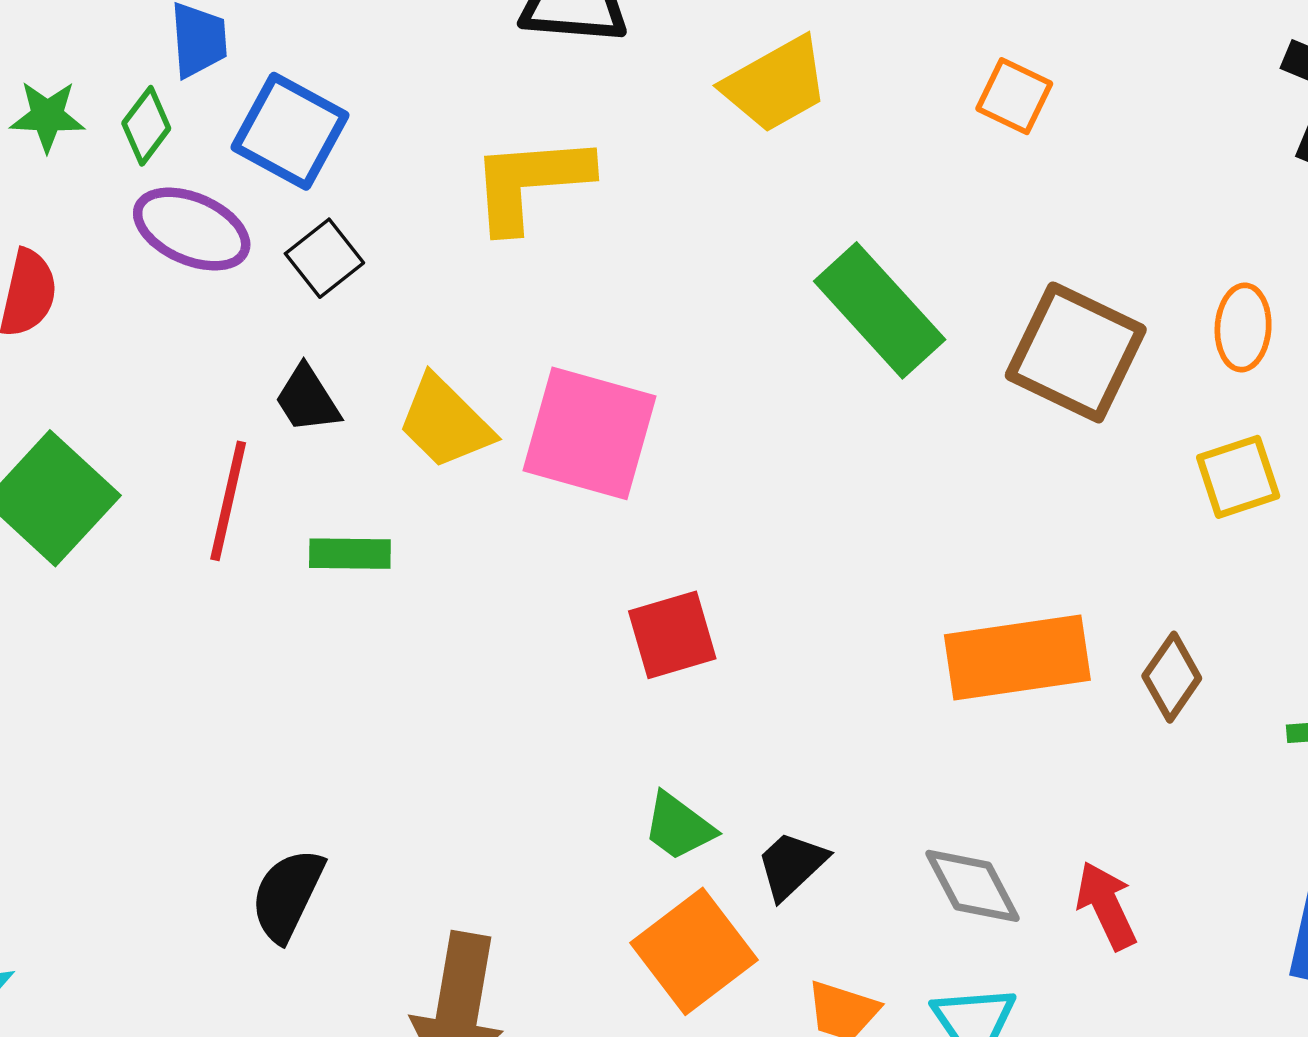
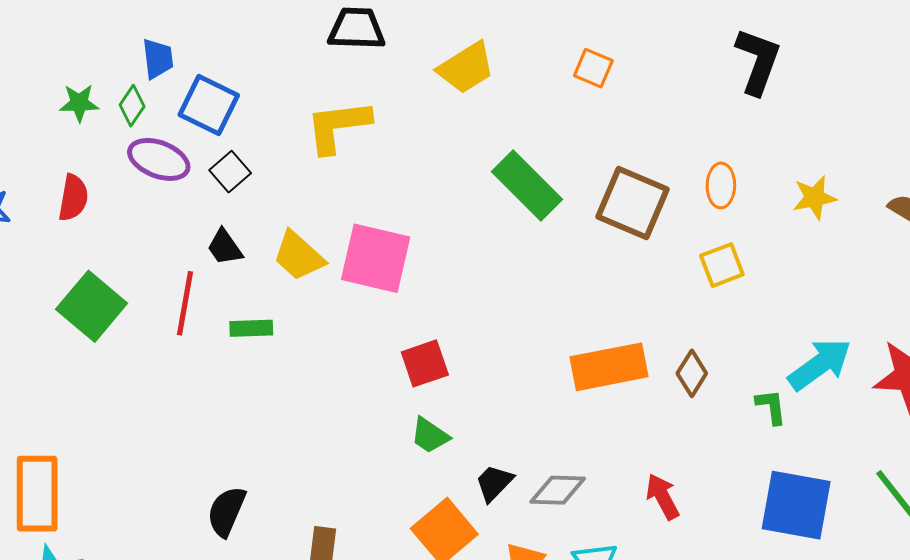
green trapezoid: (679, 827) -> (430, 435), moved
gray diamond: (973, 886) -> (558, 490), moved, turned -58

